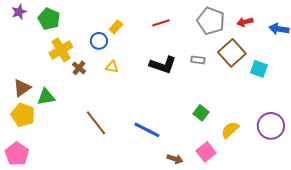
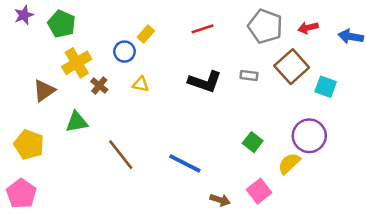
brown triangle: (22, 88) -> (44, 91), moved
green triangle: (46, 97) -> (77, 122), moved
purple circle: (271, 126) -> (309, 136), moved

